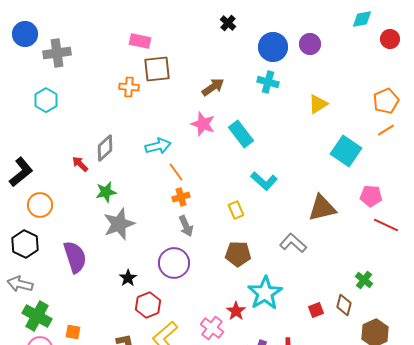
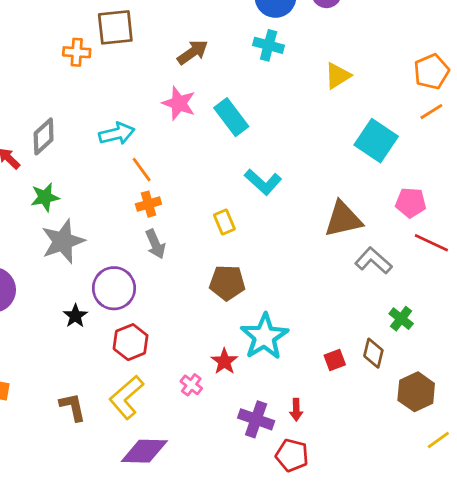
gray L-shape: (293, 243) -> (373, 261), moved
purple circle: (174, 263) -> (114, 288), moved
red hexagon: (148, 305) -> (131, 342), moved
pink cross: (212, 328) -> (191, 385), size x0.7

